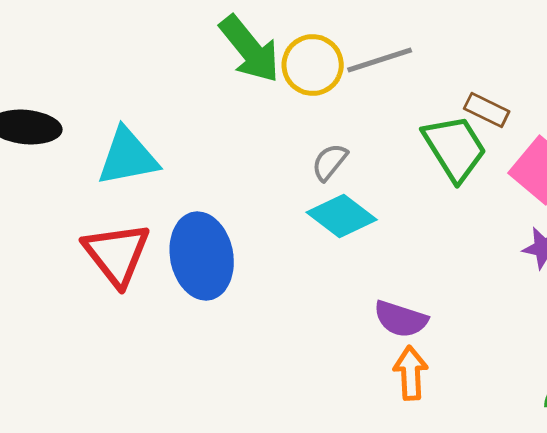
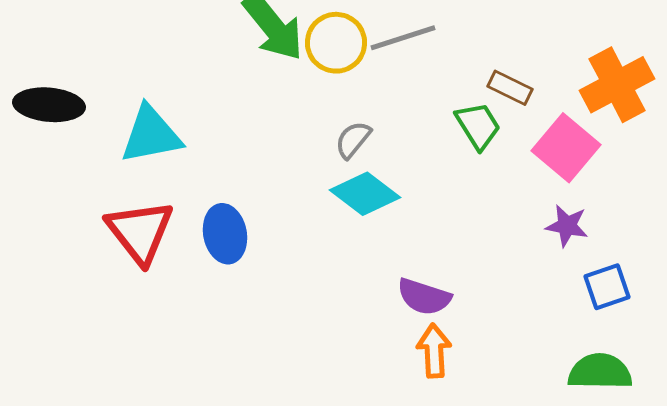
green trapezoid: (455, 148) -> (478, 126), size x0.7
blue ellipse: (202, 256) -> (225, 234), size x0.7

